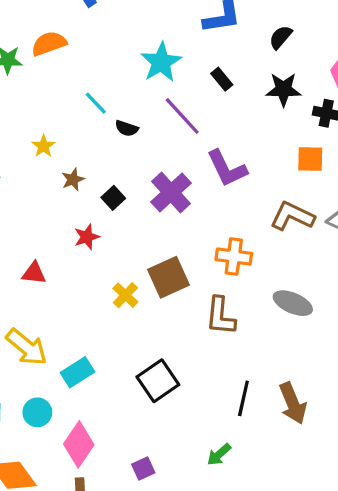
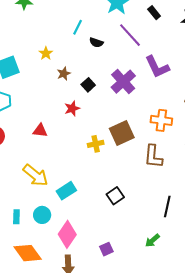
cyan line: (96, 103) -> (78, 27), turned 70
yellow cross: (125, 295) -> (96, 144), turned 35
black square: (158, 381) -> (115, 196), size x0.7

